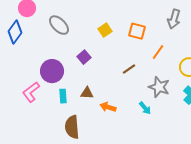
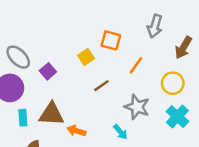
gray ellipse: (59, 25) -> (18, 57), moved
yellow square: (105, 30) -> (86, 57), moved
brown triangle: (87, 93) -> (51, 114), size x1.6

